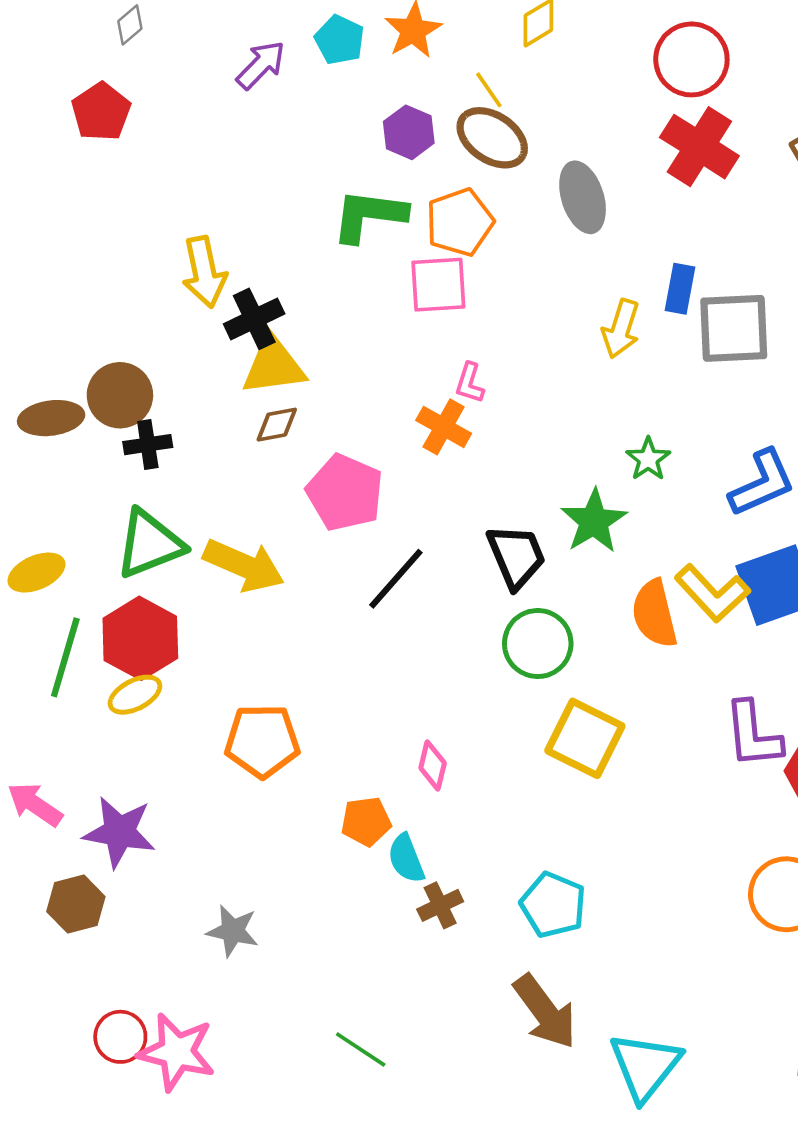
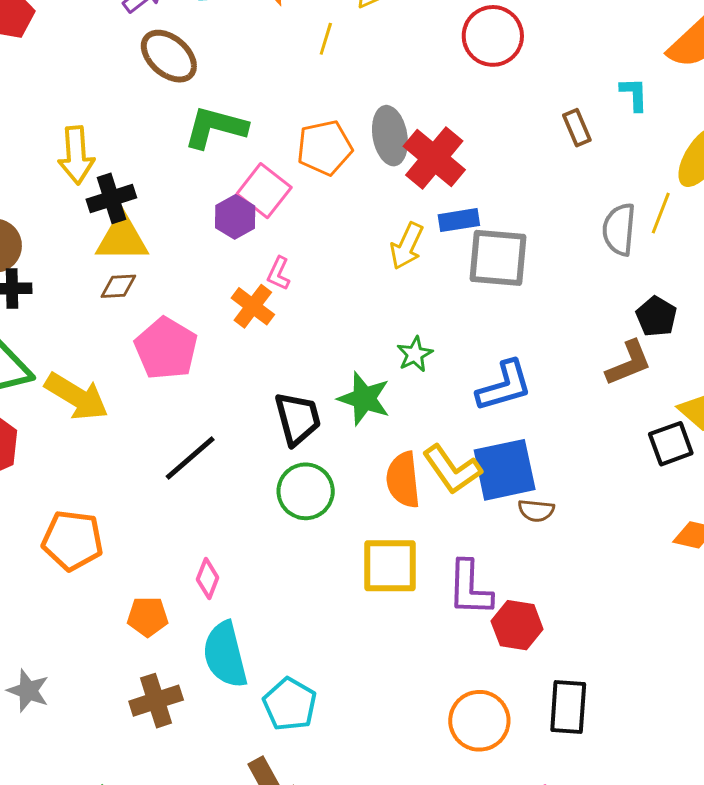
yellow line: (489, 90) -> (326, 39), turned 44
purple hexagon: (409, 132) -> (235, 217), moved
brown ellipse: (492, 138) -> (169, 56), moved
red cross: (699, 147) -> (434, 158), moved
orange pentagon: (460, 222) -> (325, 148), moved
pink square: (438, 285) -> (264, 191), turned 34
blue rectangle: (680, 289) -> (459, 220), turned 63
green star: (594, 521) -> (364, 399), turned -30
black line: (396, 579) -> (190, 458), moved
yellow square: (585, 738) -> (390, 566), moved, turned -34
cyan semicircle: (406, 858) -> (225, 655), moved, size x1.6
brown cross: (440, 905) -> (156, 701), moved, size x1.4

